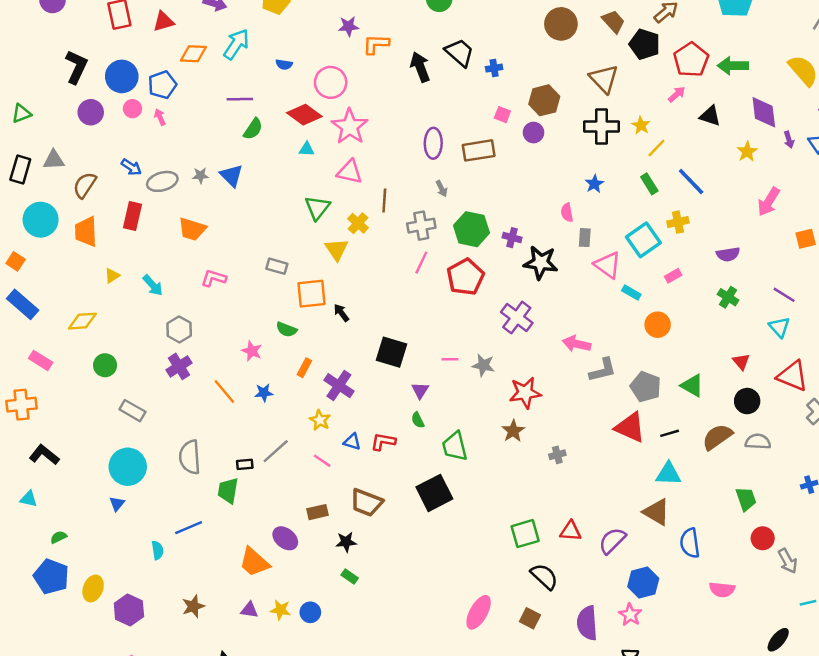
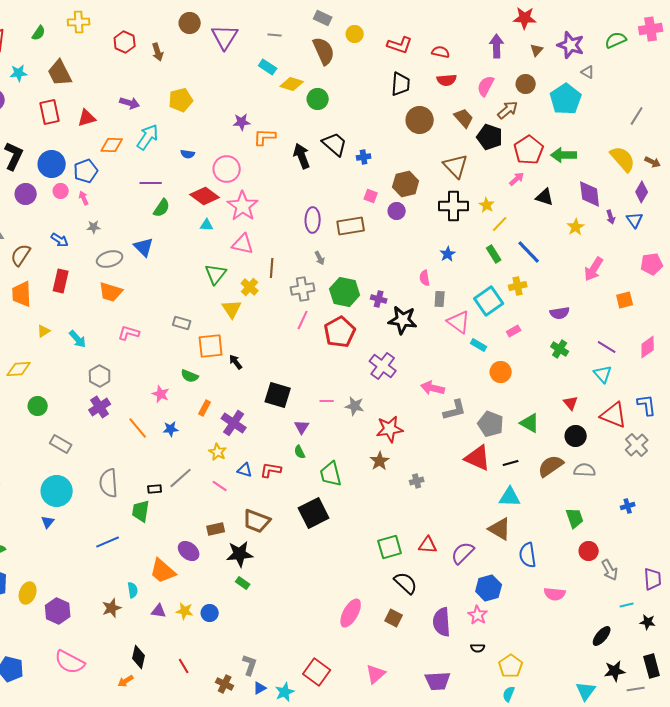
gray star: (201, 175) -> (94, 227), moved
gray ellipse: (162, 181) -> (110, 259), moved
black star: (346, 542) -> (240, 554), size x1.5
cyan semicircle: (158, 550) -> (133, 590), moved

